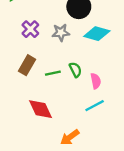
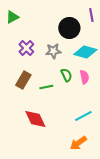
green semicircle: (75, 70) -> (66, 75), moved
pink semicircle: (96, 81) -> (84, 77), moved
orange arrow: (70, 137) -> (78, 143), moved

